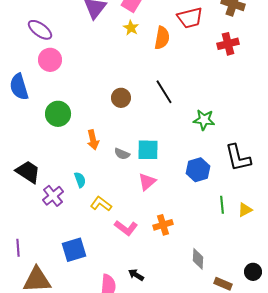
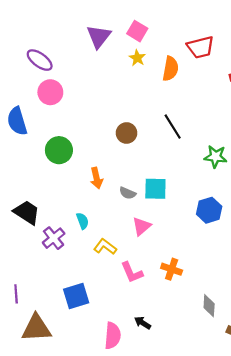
pink triangle: (147, 182) -> (142, 226), moved
orange cross: (163, 225) -> (172, 269), turned 36
pink L-shape: (126, 228) -> (132, 272), turned 30

